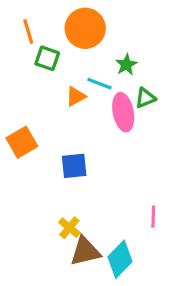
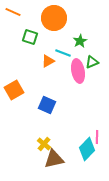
orange line: (28, 31) -> (13, 12), moved, turned -49
blue square: (74, 166) -> (47, 105), turned 30
cyan diamond: (120, 259) -> (87, 149), moved

